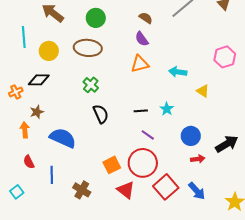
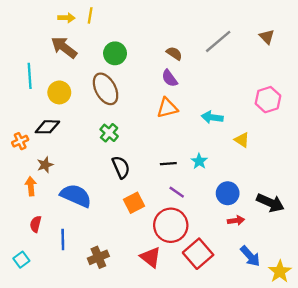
brown ellipse: (88, 48) -> (106, 89), turned 56
black arrow: (227, 144) -> (270, 203), turned 55
red semicircle: (29, 162) -> (36, 224), turned 40
orange square: (112, 165) -> (134, 203), moved
brown cross: (82, 190) -> (98, 257), turned 36
blue arrow: (197, 191) -> (250, 256), moved

